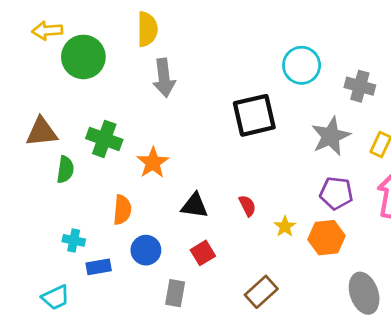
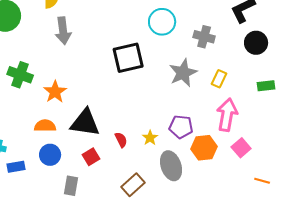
purple pentagon: (336, 193) -> (181, 127), moved
black triangle: (195, 206) -> (85, 123), size x1.5
red semicircle: (247, 206) -> (121, 140), moved
orange semicircle: (122, 210) -> (45, 126), moved, turned -95
orange hexagon: (327, 238) -> (204, 148), moved
gray ellipse: (364, 293) -> (171, 166), moved

